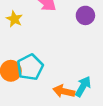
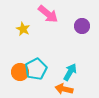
cyan arrow: (83, 86) -> (70, 72), moved

